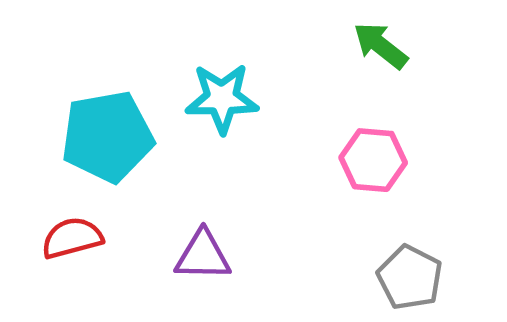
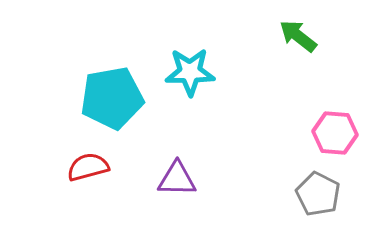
pink hexagon: (373, 160) -> (335, 133), moved

